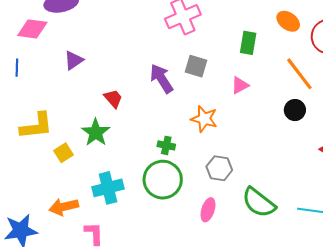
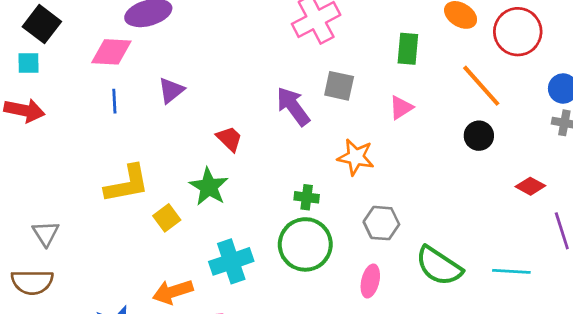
blue line: (17, 68) -> (114, 101), moved

